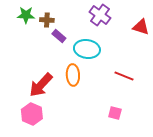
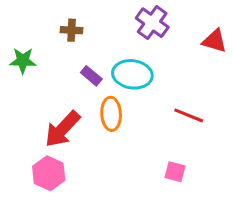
green star: (26, 15) -> (23, 61), moved
purple rectangle: (59, 36) -> (91, 76), moved

